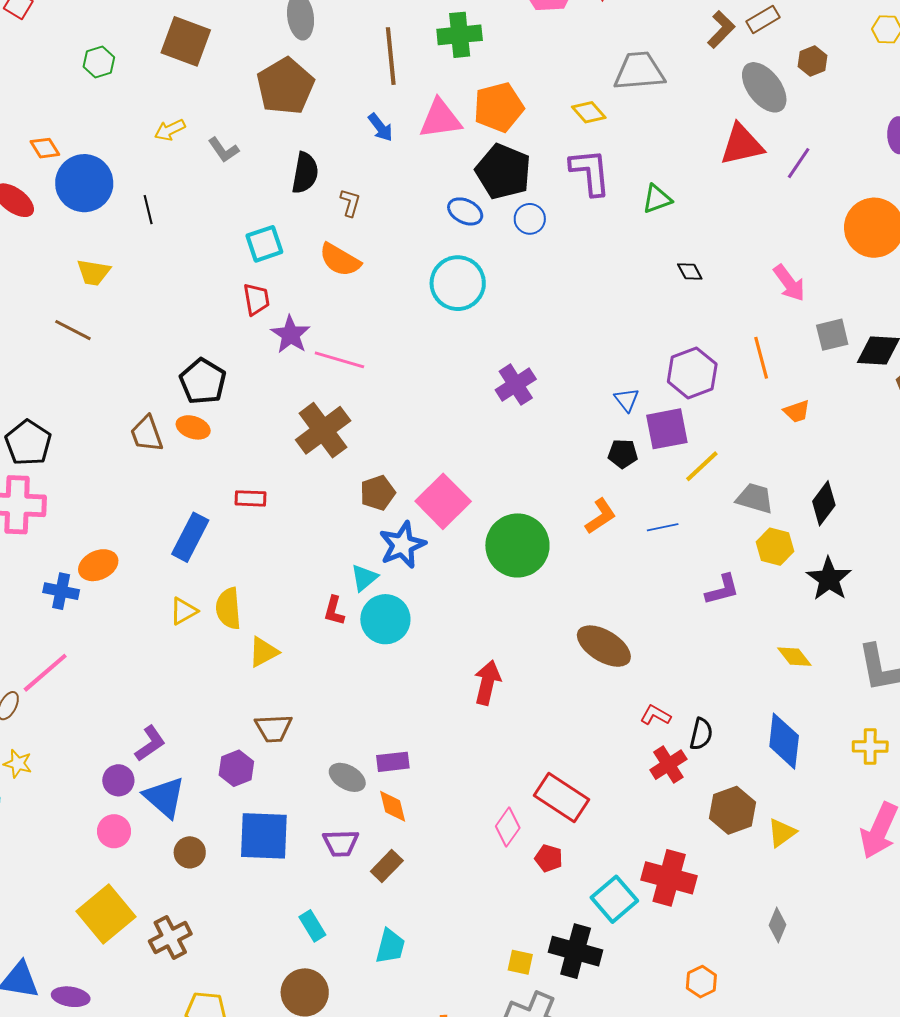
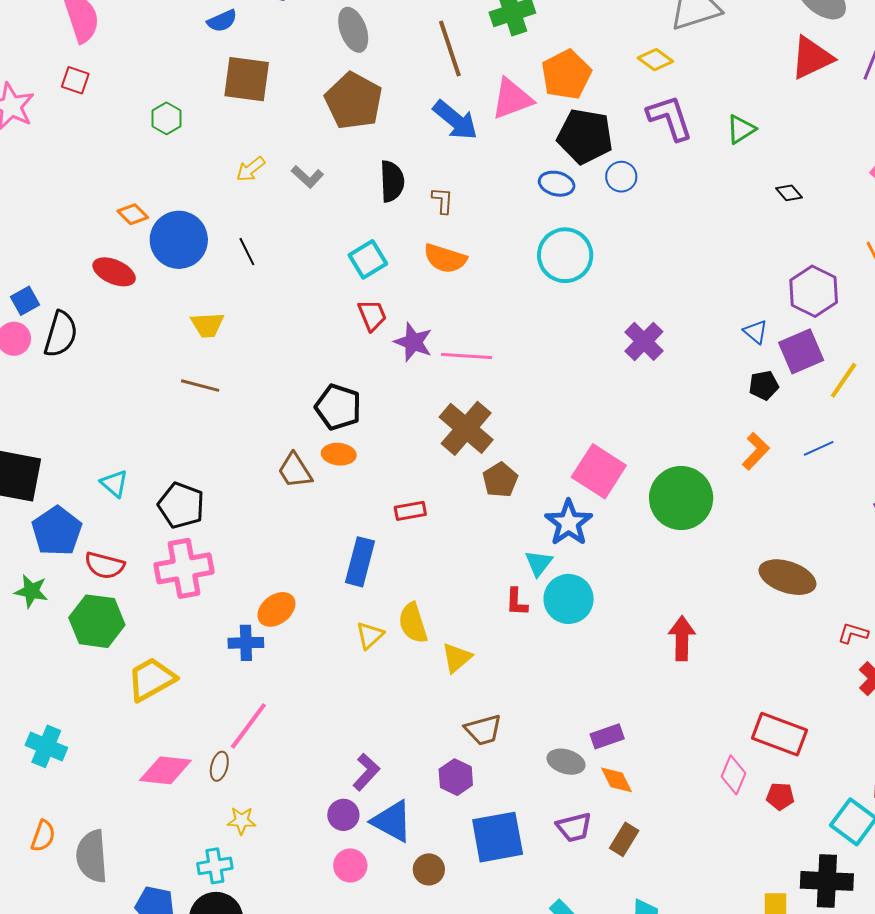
blue arrow: (380, 127) -> (455, 120), size x1.6
brown pentagon: (378, 493) -> (500, 480), moved

